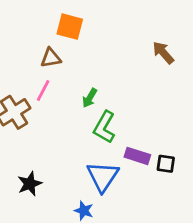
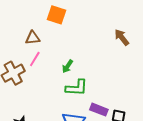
brown triangle: (51, 58) -> (33, 38), moved
green L-shape: (104, 127) -> (77, 88), turned -120

